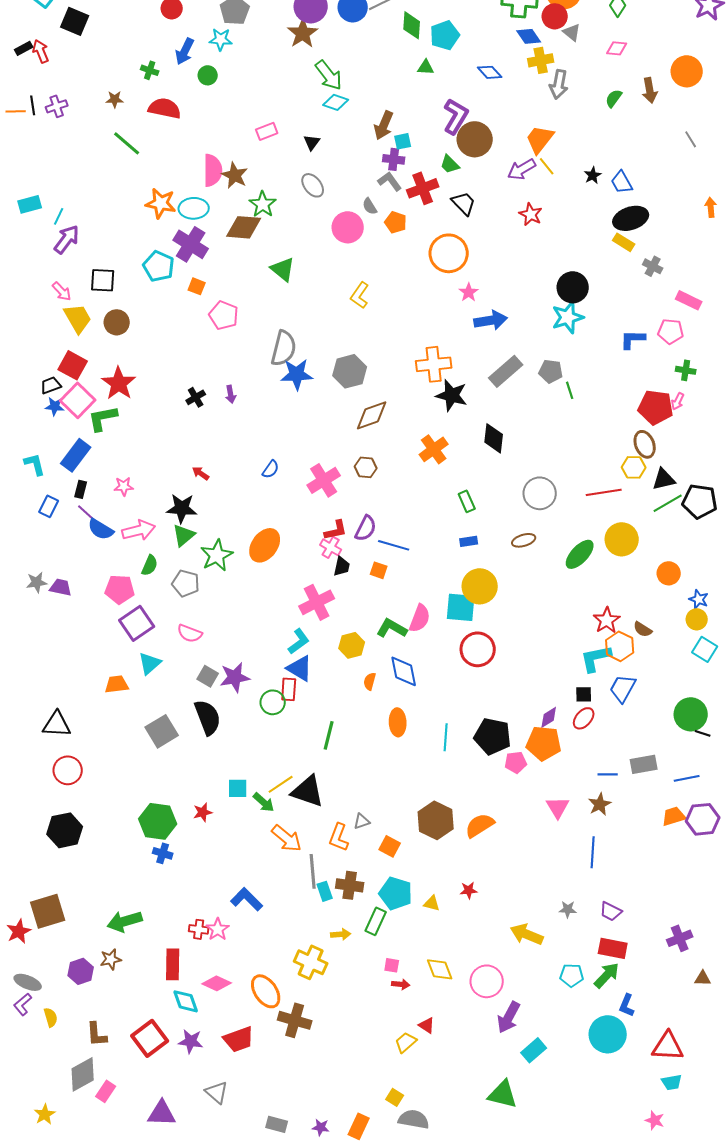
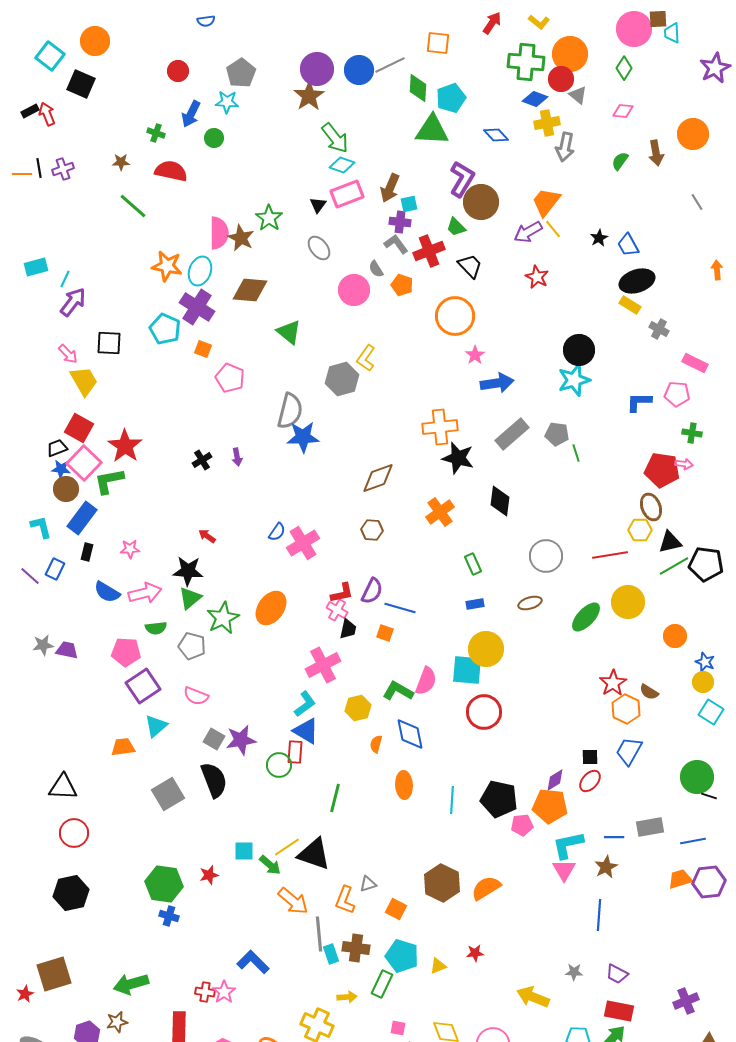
blue diamond: (529, 36) -> (535, 99), turned -35
green triangle: (426, 67) -> (432, 130), size x2.0
pink rectangle: (267, 131) -> (347, 194), moved, size x1.5
green star: (263, 204) -> (269, 218), moved
cyan ellipse: (194, 208) -> (200, 271), turned -68
brown circle: (117, 322) -> (66, 489), moved
gray hexagon: (350, 371) -> (342, 379), moved
pink arrow: (678, 401) -> (684, 464), turned -108
pink cross: (324, 480) -> (303, 543), moved
purple line: (87, 513) -> (30, 576), moved
green semicircle: (150, 565) -> (156, 628), turned 60
cyan L-shape: (596, 658) -> (568, 845), moved
yellow triangle: (432, 903) -> (438, 966), turned -36
red star: (19, 931) -> (25, 994), size x0.7

